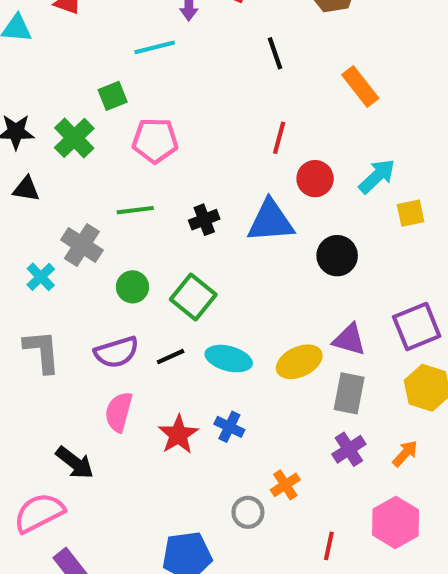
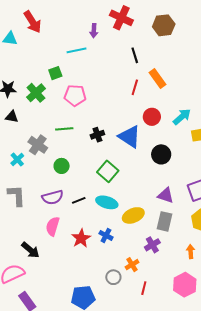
orange rectangle: (360, 86) -> (158, 79), moved
red line: (279, 138) -> (135, 87), moved
blue triangle: (271, 221) -> (130, 137), turned 35
green square: (193, 297) -> (108, 171), moved
yellow ellipse: (299, 362) -> (133, 215), moved
purple cross: (349, 449) -> (152, 245), moved
orange arrow: (405, 453) -> (191, 252), turned -48
red line: (329, 546) -> (144, 288), moved

